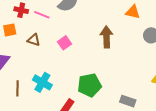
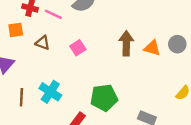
orange triangle: (133, 12) -> (152, 48), moved

